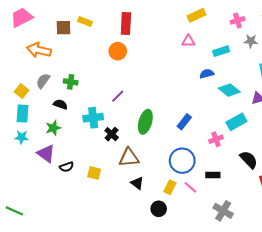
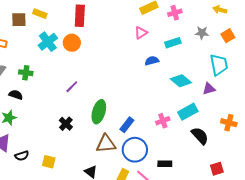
pink cross: (237, 20) -> (175, 13), moved
pink triangle: (188, 41) -> (141, 33), turned -32
blue semicircle: (207, 74) -> (152, 61), moved
cyan cross: (93, 118) -> (48, 42), moved, turned -30
blue rectangle: (184, 122) -> (127, 125), moved
pink cross: (216, 139) -> (163, 121), moved
brown triangle: (129, 158) -> (106, 144), moved
black semicircle: (249, 160) -> (200, 136), moved

